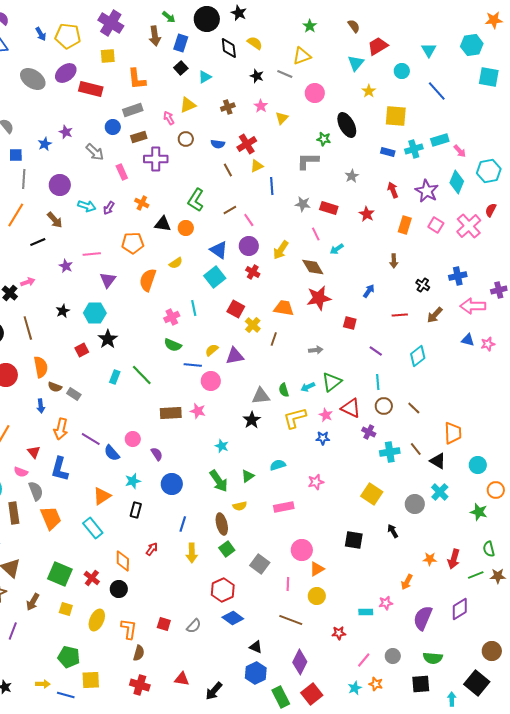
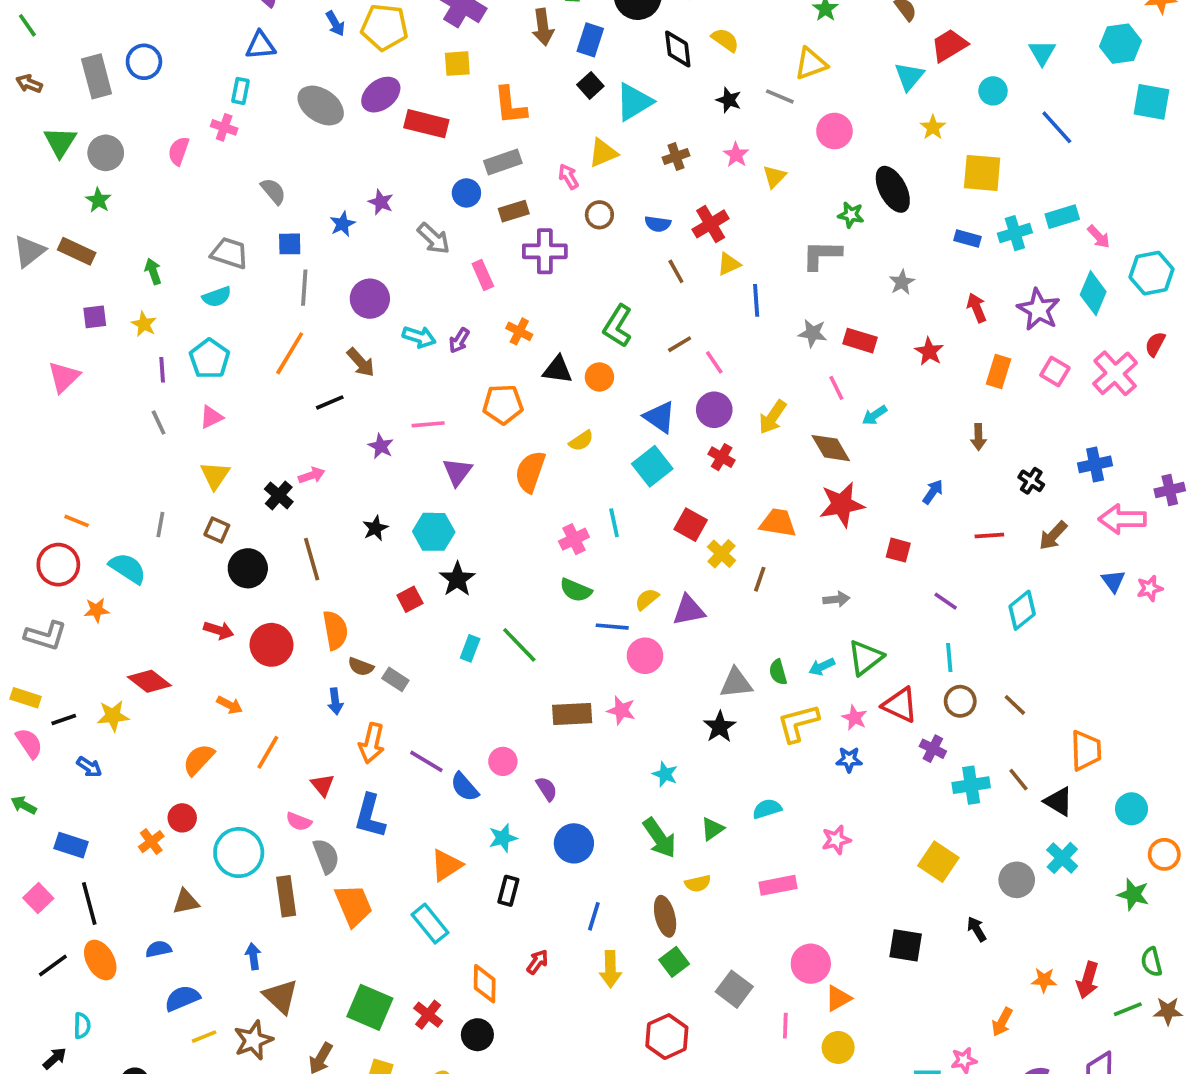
cyan triangle: (205, 77) -> (634, 102), size x1.6
blue triangle: (468, 340) -> (1113, 581), turned 40

